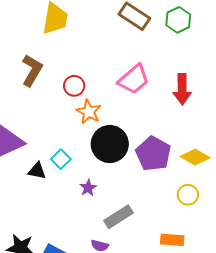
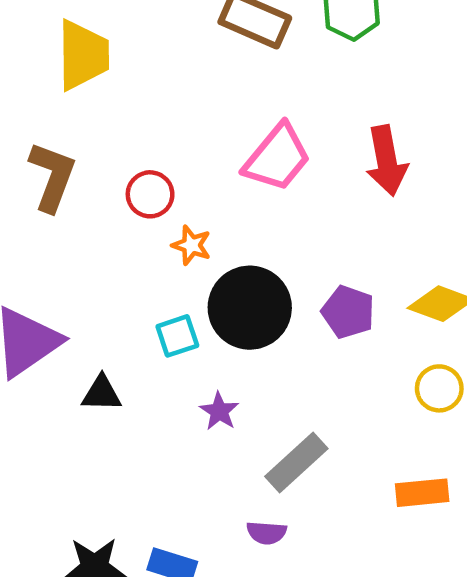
orange star: (89, 112) -> (191, 245), size x0.7
purple pentagon: (153, 154) -> (348, 312), size x0.7
cyan square: (61, 159) -> (177, 336), moved, turned 36

